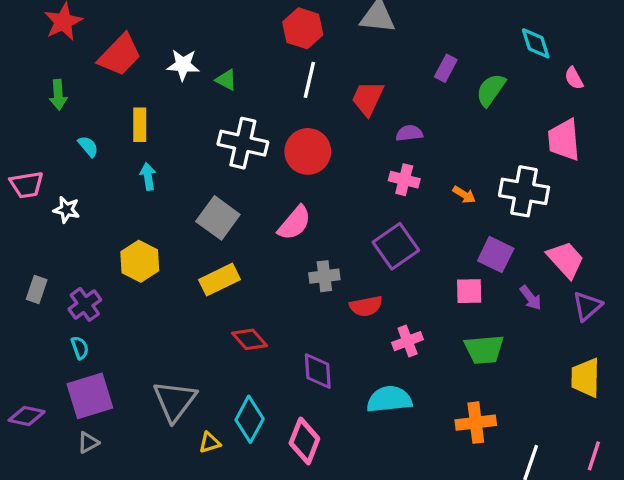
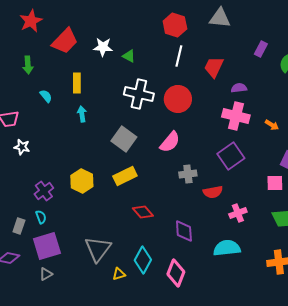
pink cross: (404, 180) -> (236, 116), size x1.5
white star: (67, 210) -> (22, 147), moved
yellow hexagon: (140, 261) -> (82, 181), moved
gray rectangle: (37, 290) -> (19, 226), moved

